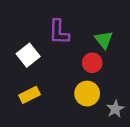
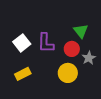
purple L-shape: (59, 32) -> (46, 43), moved
gray star: (115, 109) -> (89, 58), moved

